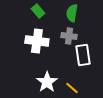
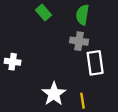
white cross: (37, 41) -> (13, 62), moved, size x0.6
yellow line: (72, 88) -> (82, 101), turned 40

